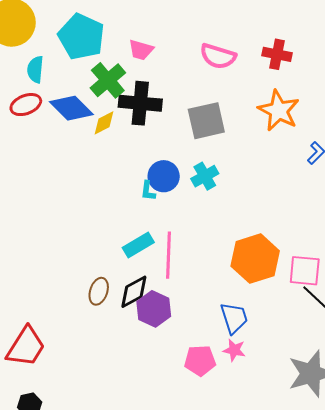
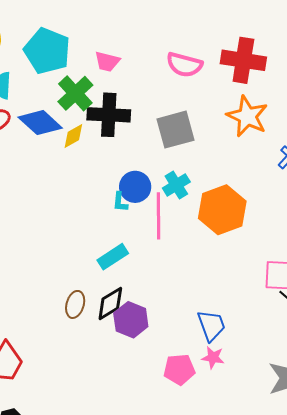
red cross: (277, 54) -> (243, 60), size x1.5
pink line: (168, 255) -> (158, 216), moved
orange hexagon: (255, 259) -> (222, 210), moved

